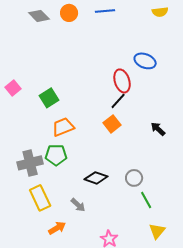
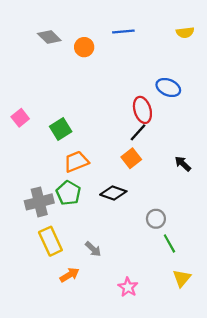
orange circle: (69, 13) -> (84, 47), moved
green pentagon: (56, 155) -> (68, 193), turned 30
black diamond: (96, 178) -> (113, 193), moved

